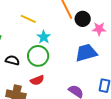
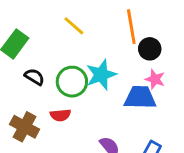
pink star: (99, 29) -> (155, 79), moved
cyan star: (44, 37) -> (101, 75), moved, size x1.5

